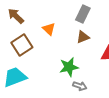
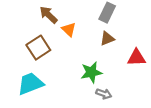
brown arrow: (16, 16) -> (49, 15), moved

